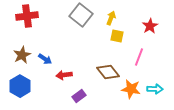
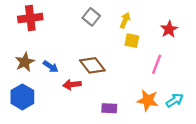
gray square: (81, 15) -> (91, 17), size x0.7
brown diamond: (108, 72) -> (92, 65), moved
cyan arrow: (155, 89) -> (175, 100), turned -35
purple rectangle: (79, 96) -> (109, 108), moved, turned 40

